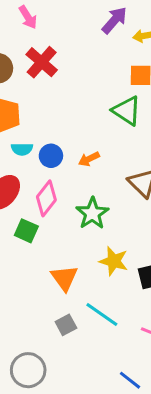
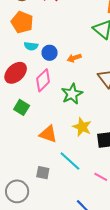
green square: (26, 231) -> (22, 107), moved
orange triangle: (64, 278) -> (48, 134), turned -42
gray square: (66, 325) -> (43, 173), moved, turned 32

